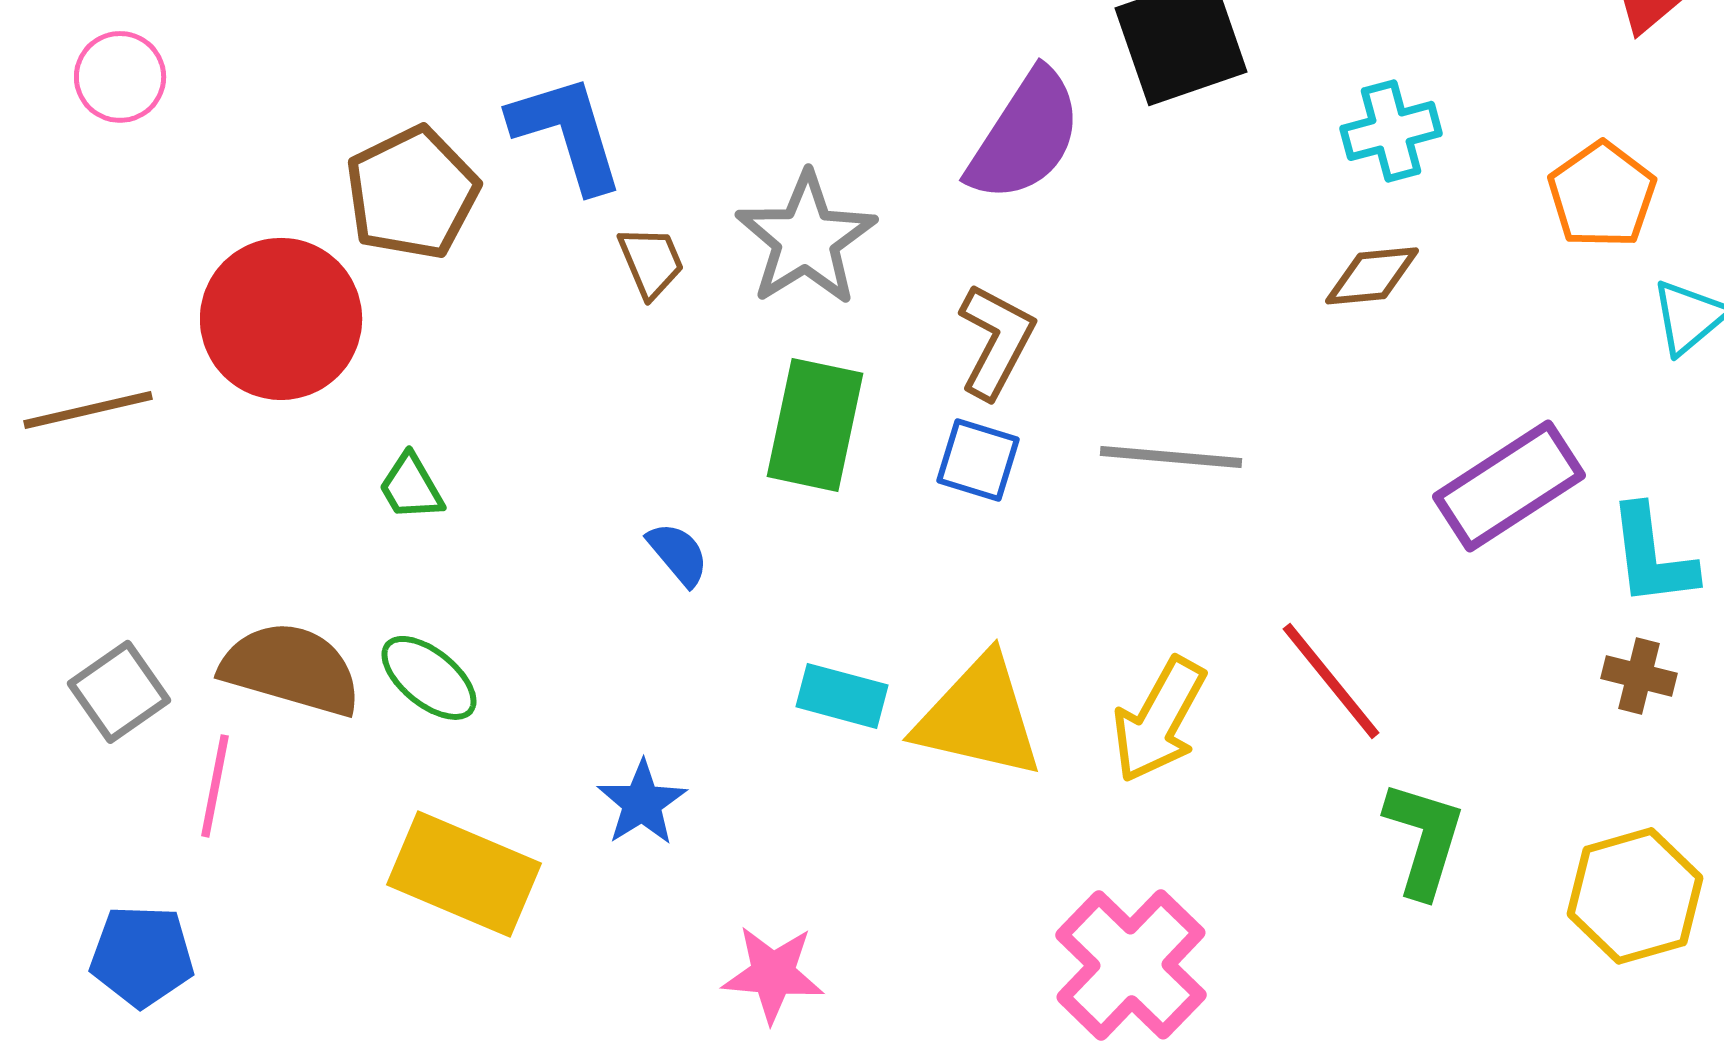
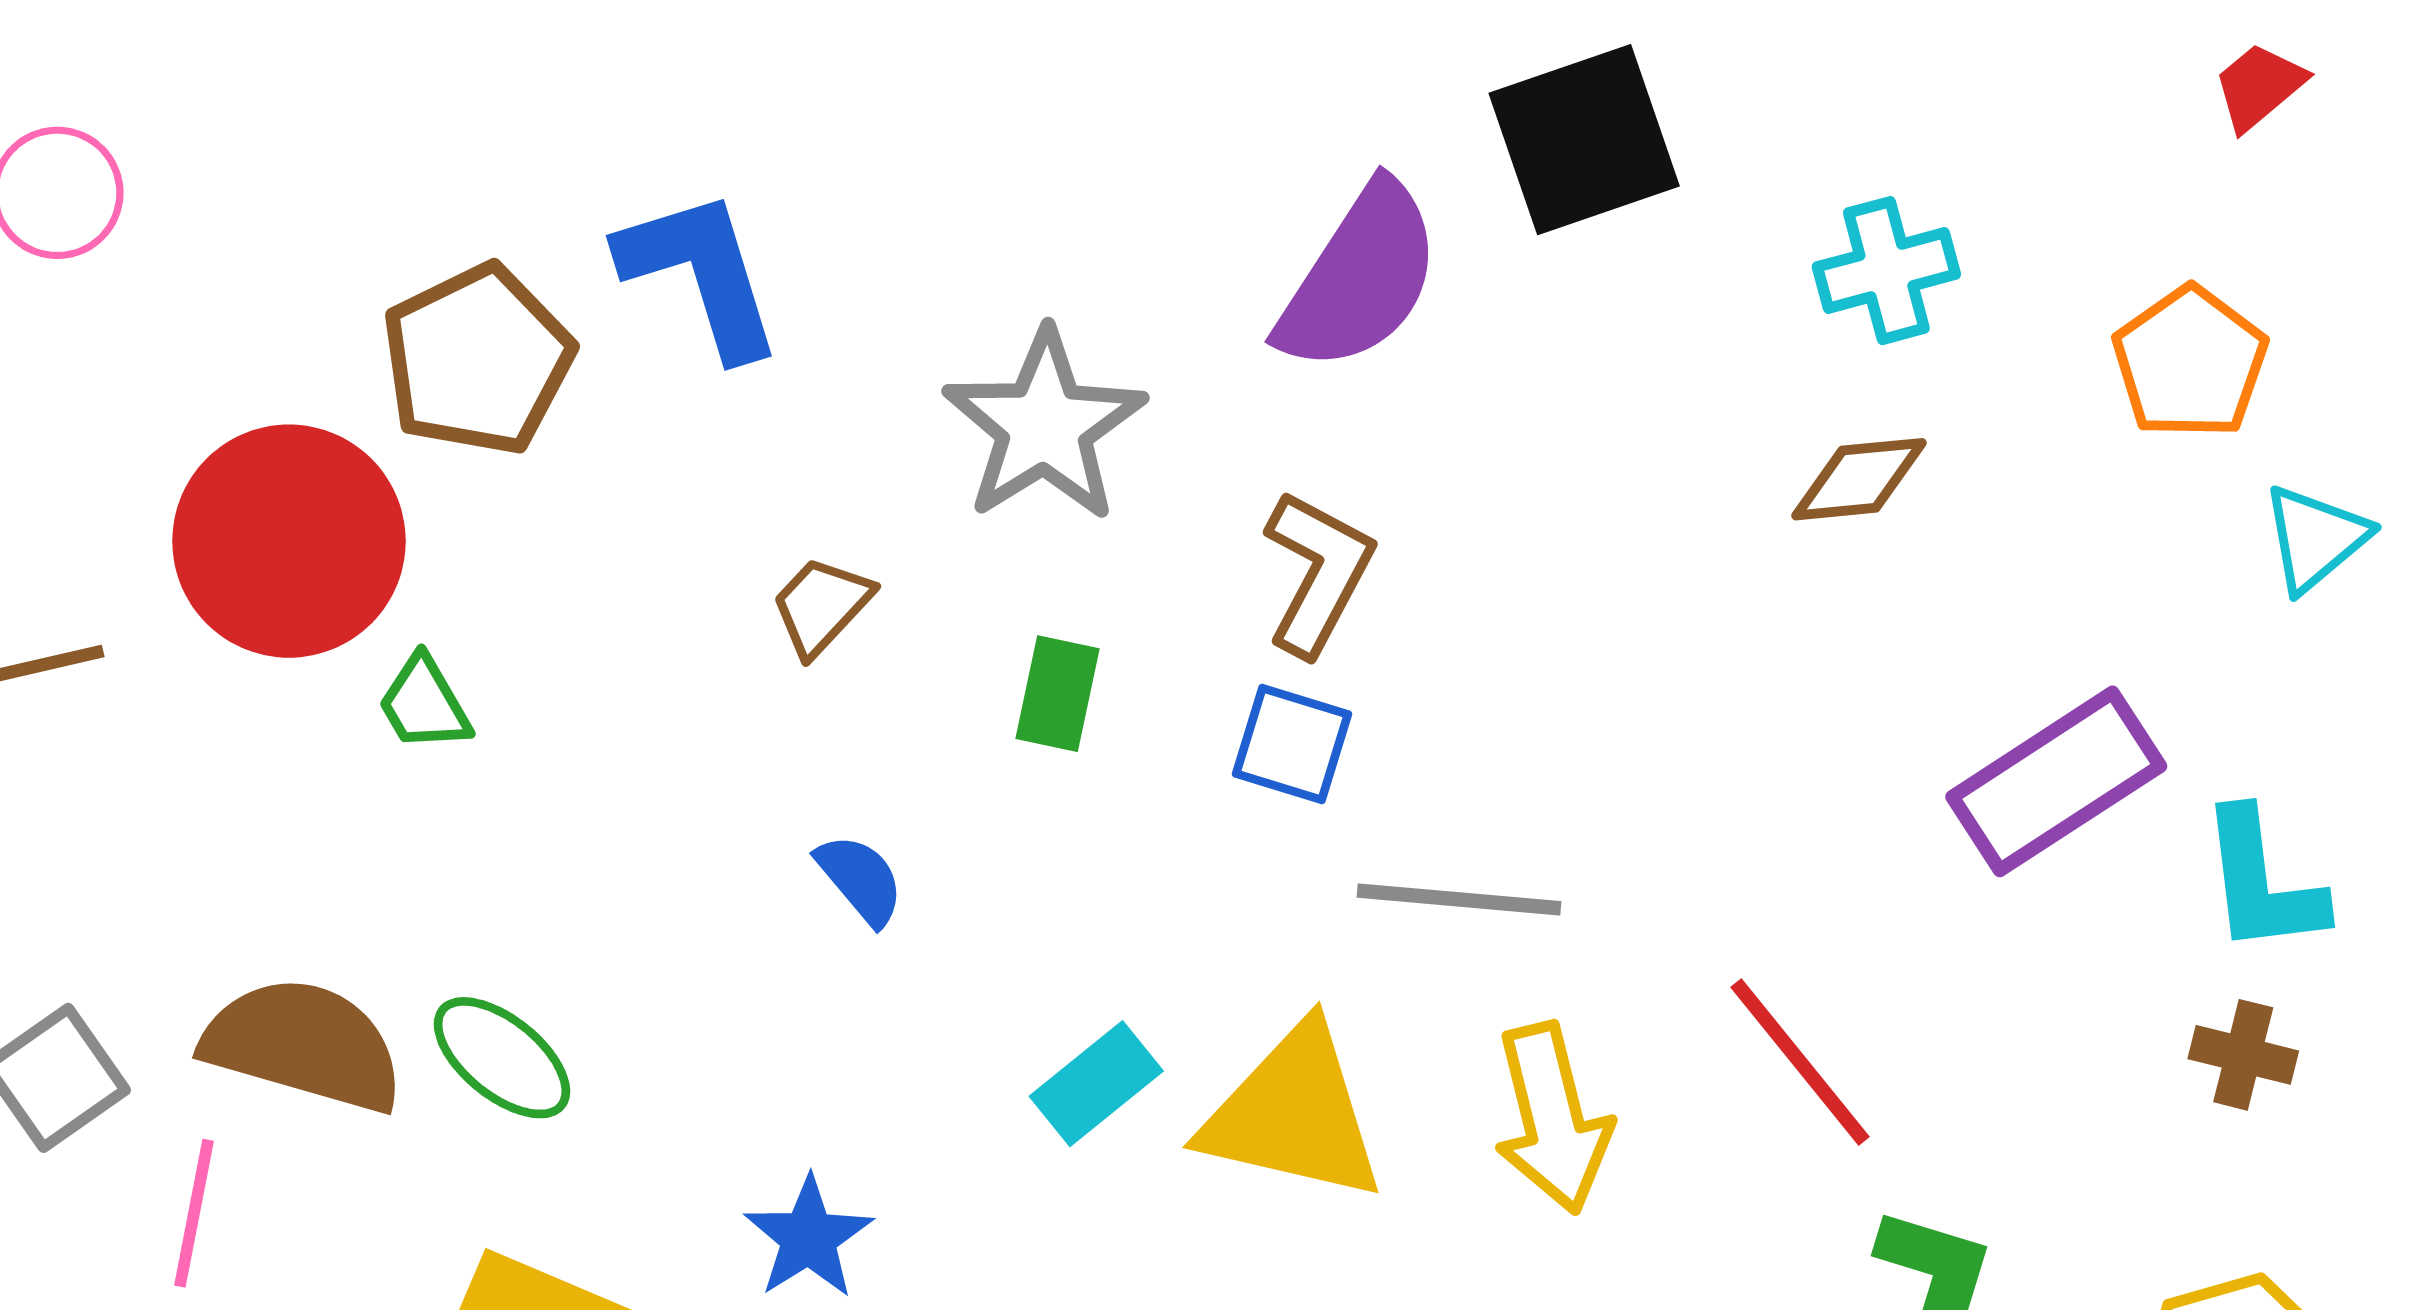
brown trapezoid: (651, 262) -> (821, 606), moved, turned -114
green rectangle: (815, 425) -> (1057, 694), size x0.6
gray line: (1171, 457) -> (1459, 899), moved
green trapezoid: (411, 487) -> (424, 704), moved
cyan rectangle: (842, 696) -> (1096, 1084), turned -54
yellow arrow: (1159, 720) -> (1552, 1118), turned -43

